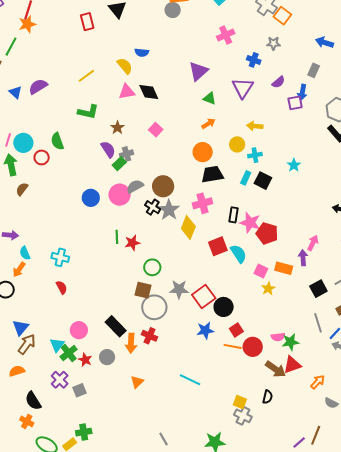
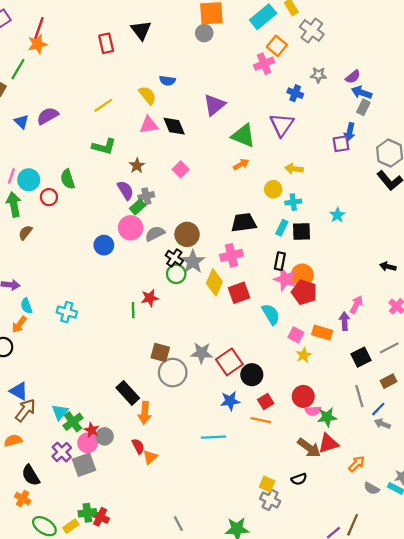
orange square: (282, 16) -> (277, 46), moved
blue arrow: (325, 42) -> (362, 92), moved
purple triangle: (198, 71) -> (214, 105), moved
purple semicircle: (278, 82) -> (353, 77), moved
green triangle: (209, 98) -> (243, 136), size x1.6
orange circle: (203, 152) -> (302, 275), moved
black square: (263, 181) -> (301, 232), turned -30
pink circle: (120, 195) -> (131, 228), moved
black rectangle: (233, 215) -> (280, 261), moved
green line: (117, 237) -> (133, 310), moved
red square: (218, 246) -> (239, 293), moved
green circle: (152, 267) -> (176, 274), moved
red semicircle: (62, 287) -> (138, 446), moved
blue triangle: (21, 328) -> (19, 391), turned -42
pink circle: (79, 330) -> (88, 443), moved
red cross: (150, 336) -> (100, 517), moved
red circle: (253, 347) -> (303, 396), moved
gray circle: (107, 357) -> (105, 436), moved
cyan line: (190, 380) -> (213, 437), moved, turned -30
gray square: (79, 390) -> (84, 465), size x1.5
black semicircle: (268, 397) -> (299, 479), turned 56

